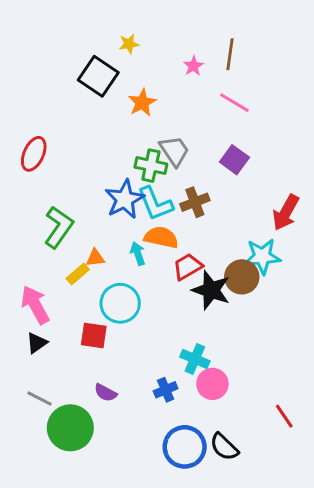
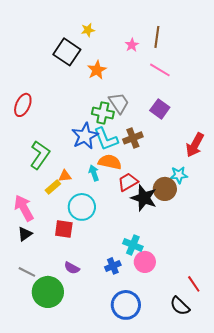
cyan star: (262, 256) -> (179, 175), size x0.7
black semicircle: (224, 447) -> (180, 306), moved

